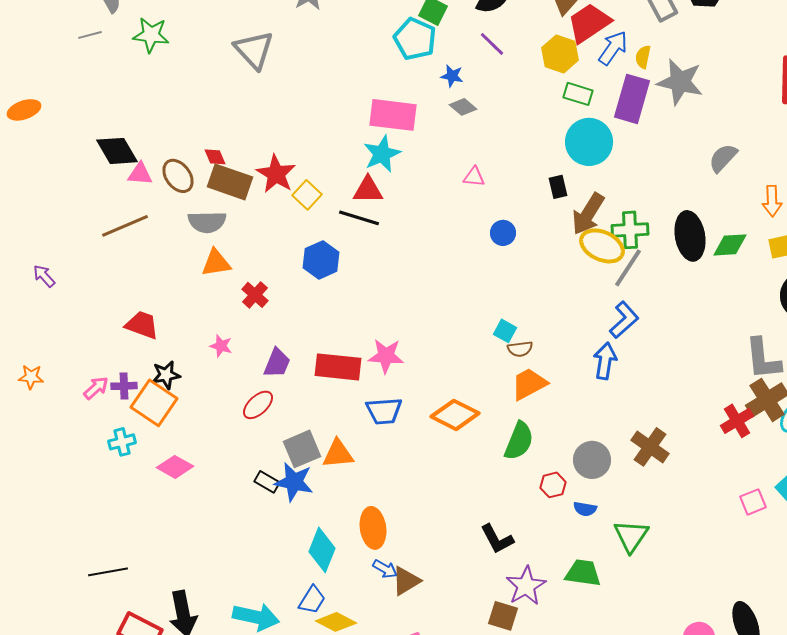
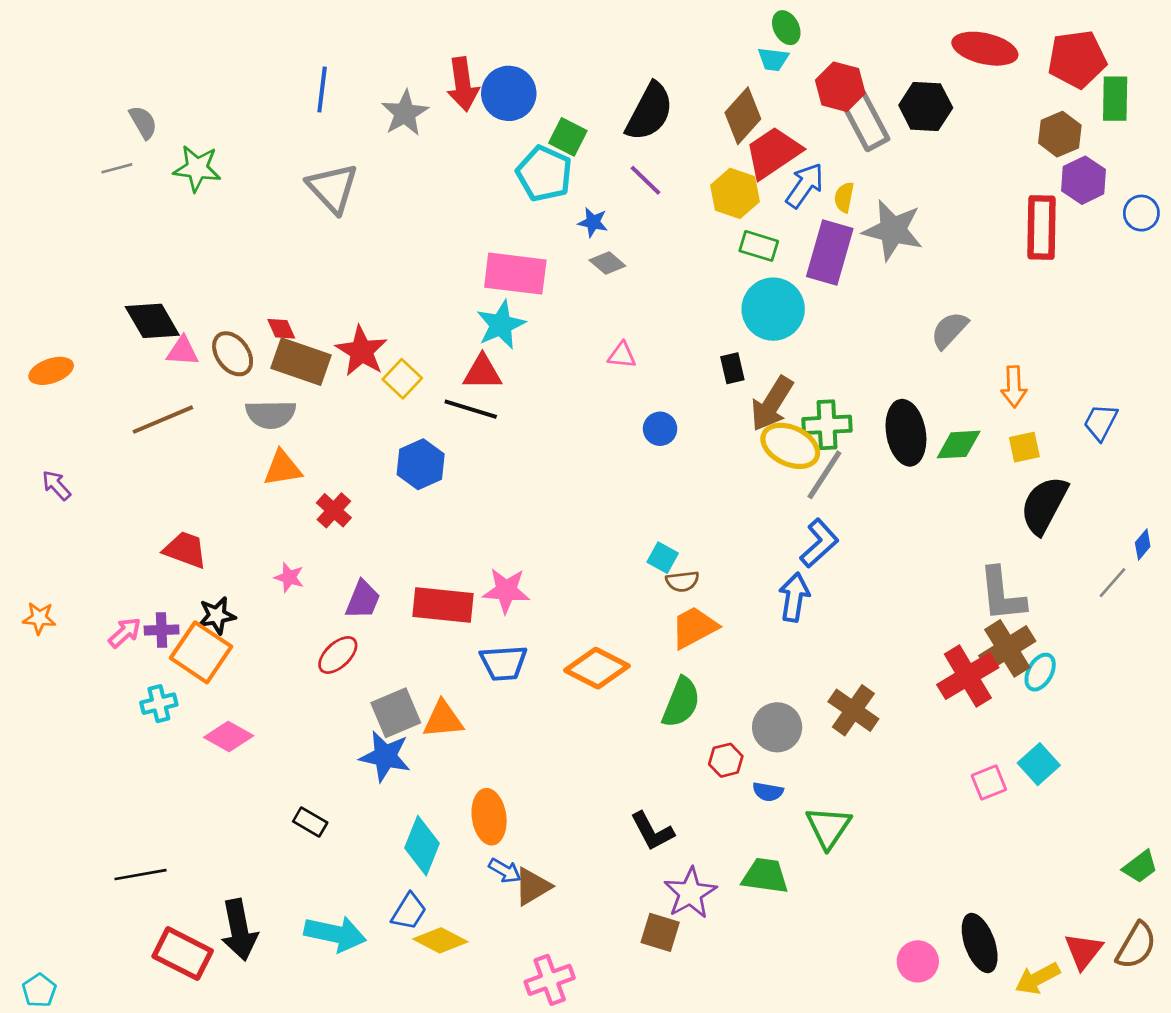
orange ellipse: (24, 110) -> (51, 371), moved
red cross: (737, 421) -> (968, 676), size x1.4
black rectangle: (267, 482) -> (310, 822), moved

